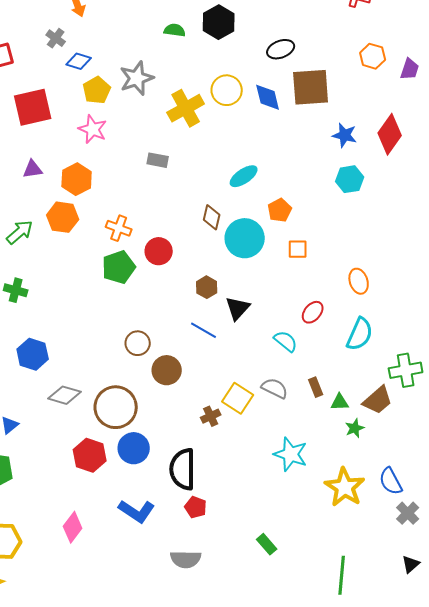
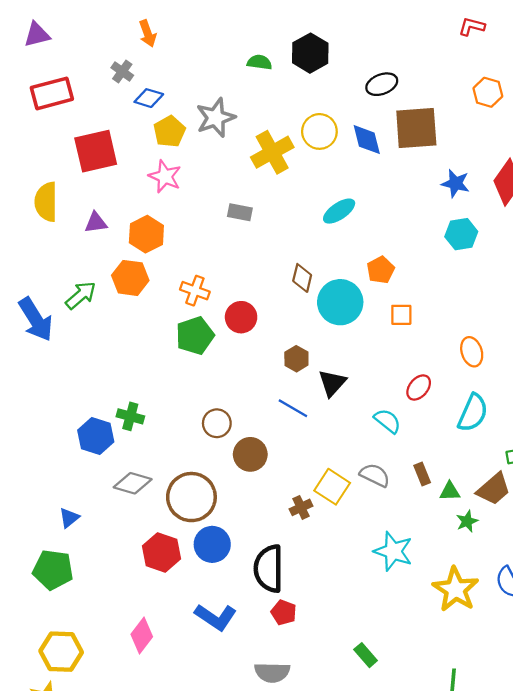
cyan ellipse: (244, 176) -> (339, 211), moved
green cross: (16, 290) -> (130, 416), moved

